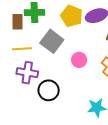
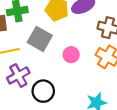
purple cross: (27, 73) -> (18, 75), turned -30

